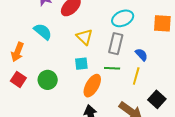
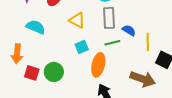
blue semicircle: (141, 55) -> (129, 30), moved
yellow line: (136, 76) -> (148, 42), moved
red square: (18, 79) -> (32, 73), moved

